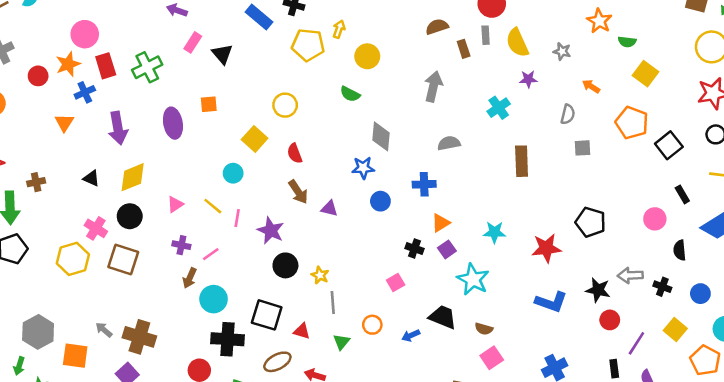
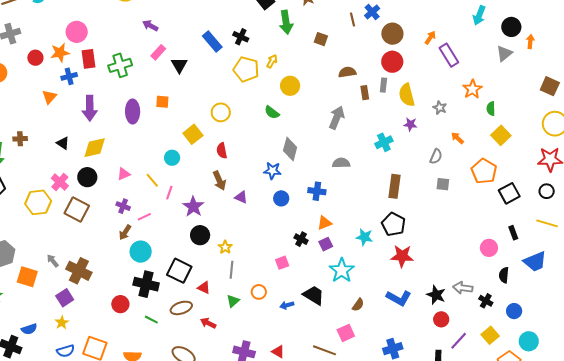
green semicircle: (627, 42) -> (491, 109), turned 72
black pentagon: (590, 222) -> (394, 224), moved
brown semicircle: (484, 329) -> (358, 305), moved, turned -80

